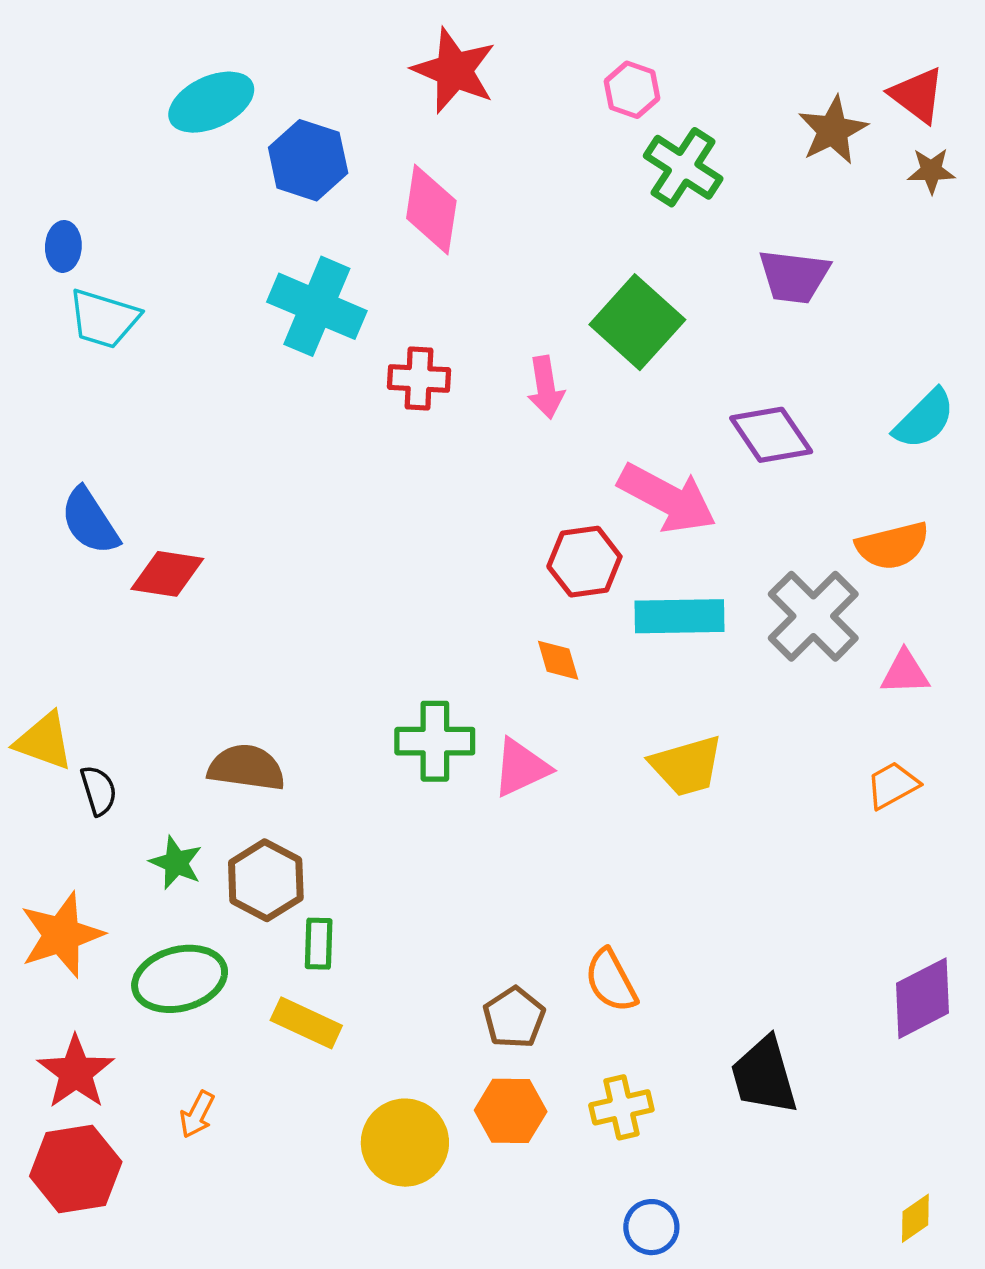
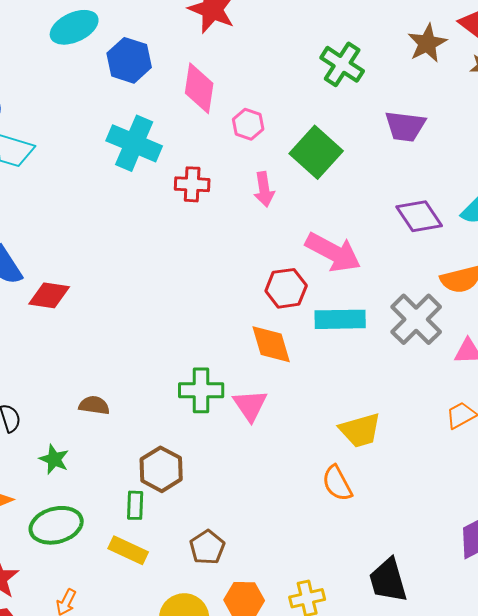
pink hexagon: (632, 90) -> (248, 124), moved
purple diamond: (771, 435) -> (419, 216), moved
orange diamond: (558, 660) -> (271, 344), size x1.6
yellow trapezoid: (687, 766) -> (360, 430), moved
brown semicircle: (246, 768) -> (94, 405), size x0.7
pink triangle: (521, 768) -> (250, 405), turned -39
brown hexagon: (266, 880) -> (161, 469), moved
orange semicircle: (611, 981) -> (337, 483), moved
brown pentagon: (514, 1018) -> (207, 547), moved

